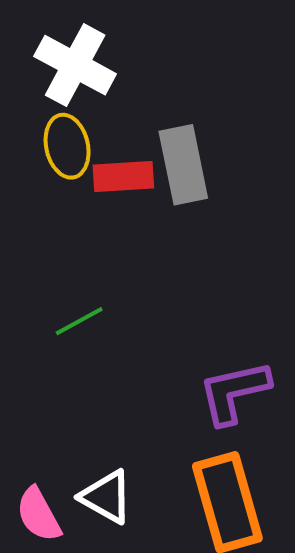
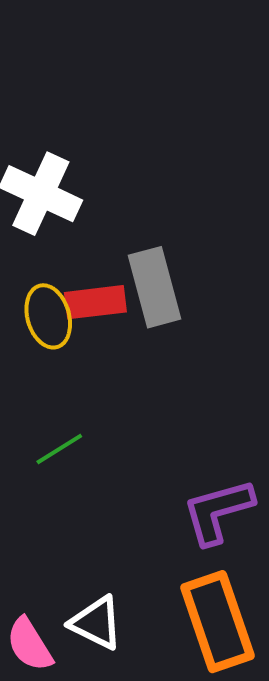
yellow ellipse: (67, 146) -> (48, 316), moved

